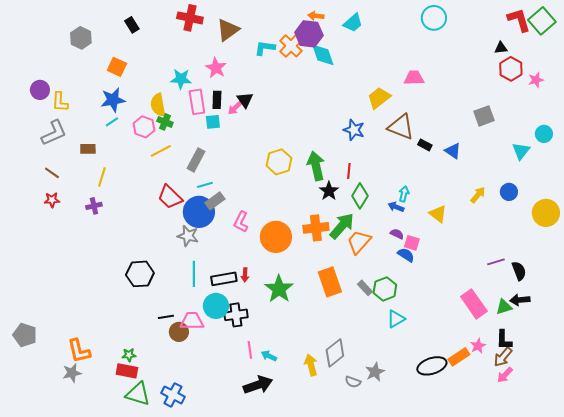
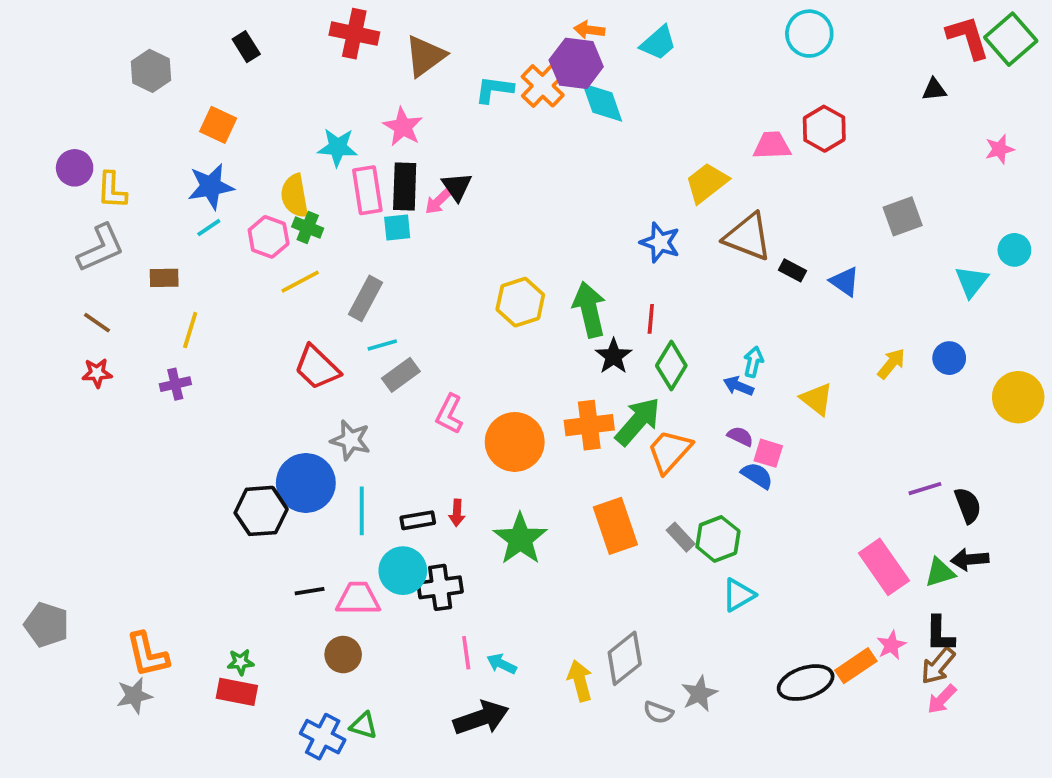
red hexagon: (511, 69) -> (824, 129), moved
black rectangle: (217, 100) -> (405, 186), size x1.4
blue circle: (199, 212) -> (306, 483), moved
black rectangle: (224, 279) -> (418, 520), size x0.7
brown circle: (179, 332) -> (343, 655), moved
green triangle: (138, 394) -> (364, 725), moved, size x0.6

